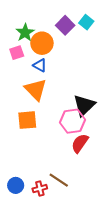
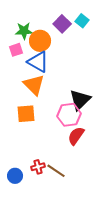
green star: (25, 33) -> (24, 31), turned 30
blue triangle: (40, 65) -> (38, 62), size x1.6
red cross: (40, 189) -> (38, 167), moved

